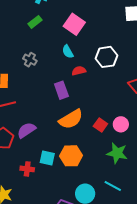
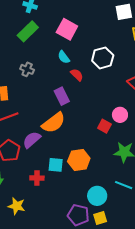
green rectangle: (35, 22) -> (28, 31), size x1.5
red semicircle: (79, 71) -> (77, 75), turned 64
orange semicircle: (71, 119) -> (54, 123), moved
pink circle: (121, 124) -> (120, 115), moved

